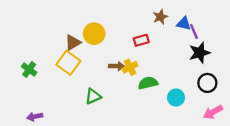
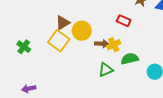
yellow circle: (94, 34) -> (82, 31), moved
red rectangle: (141, 40) -> (124, 21), turned 40
green triangle: (93, 96) -> (106, 70), moved

